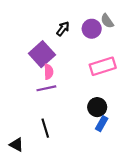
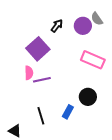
pink rectangle: (103, 66) -> (93, 60), turned 40
pink semicircle: (49, 72) -> (29, 73), moved
blue rectangle: (102, 124) -> (68, 112), moved

